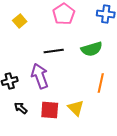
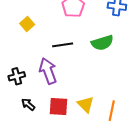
yellow square: (20, 21) -> (27, 24), moved
orange line: (101, 83) -> (112, 111), moved

